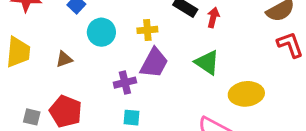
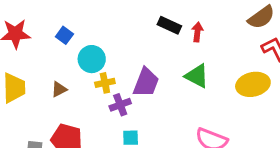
yellow cross: (147, 30) -> (105, 83), moved
yellow ellipse: (246, 94) -> (253, 84), moved

